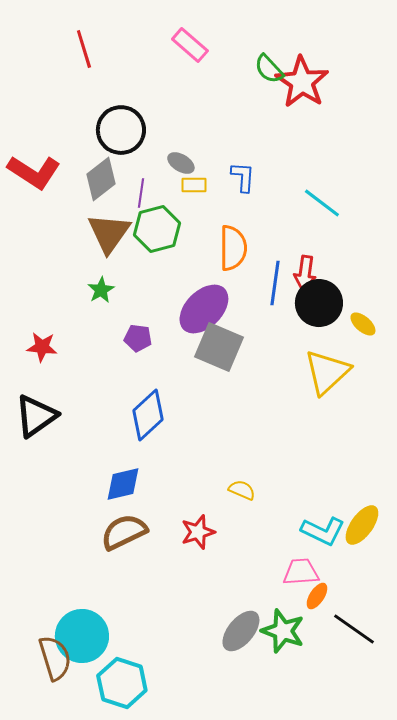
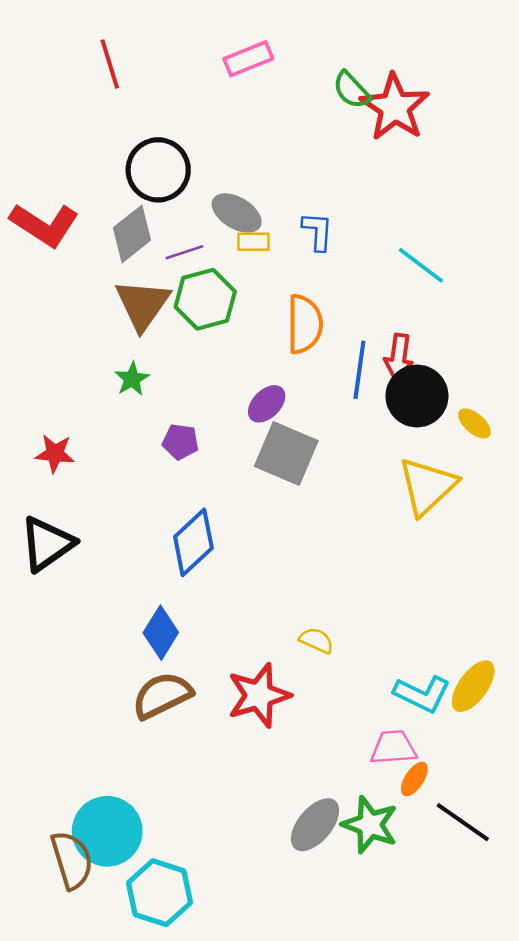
pink rectangle: (190, 45) -> (248, 59), turned -63
gray ellipse: (181, 163) -> (237, 213), size x1.4
purple line: (141, 193) -> (184, 252), turned 64
purple ellipse: (204, 309) -> (267, 404), size x0.6
blue diamond: (123, 484) -> (161, 633), turned -45
red star: (198, 532) -> (259, 695), size x1.4

